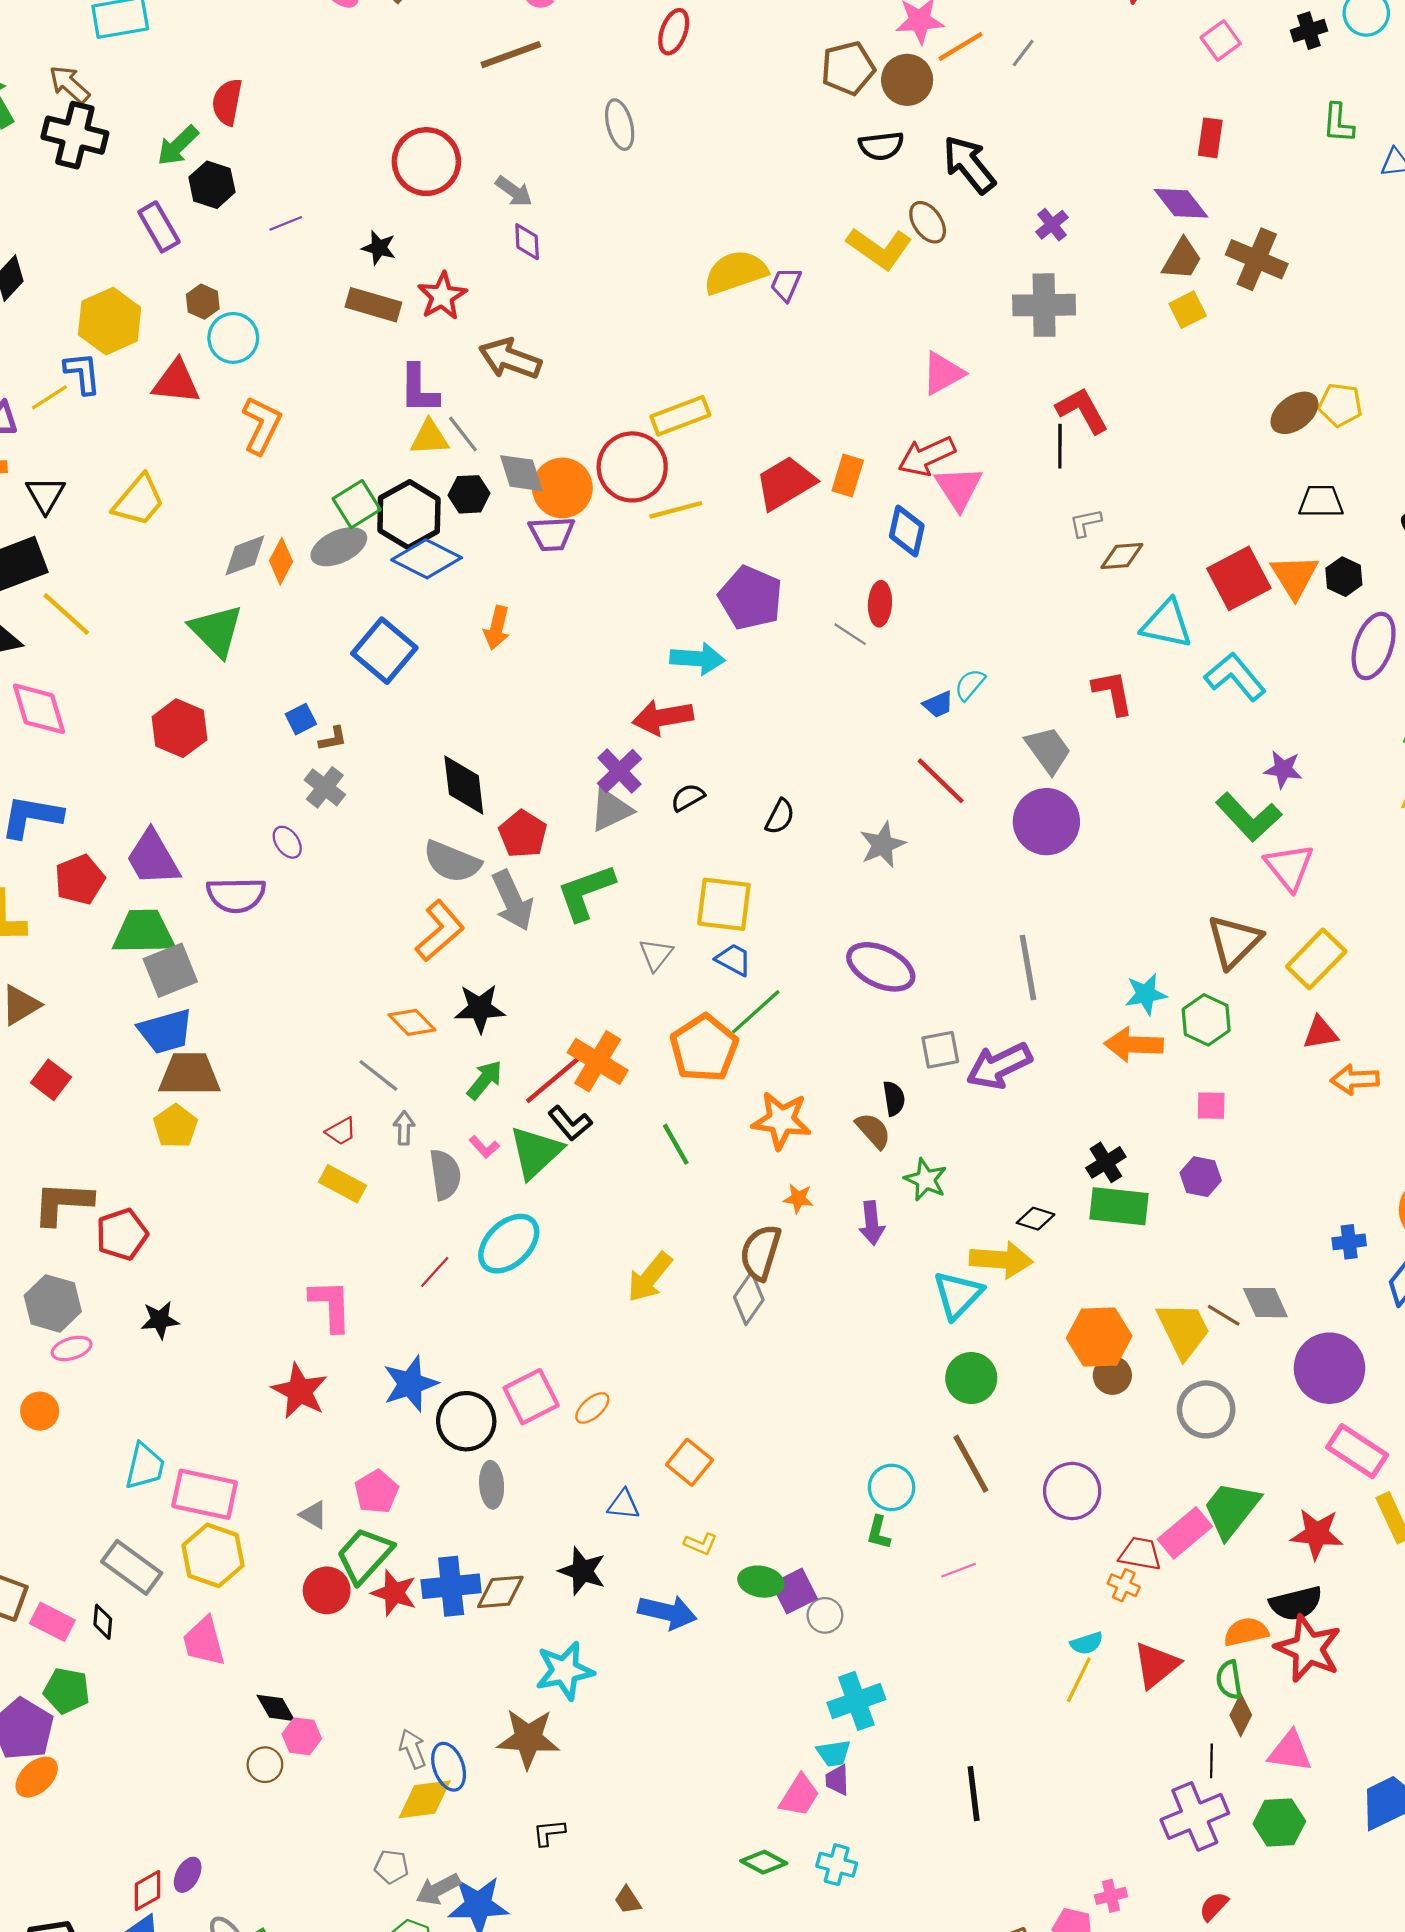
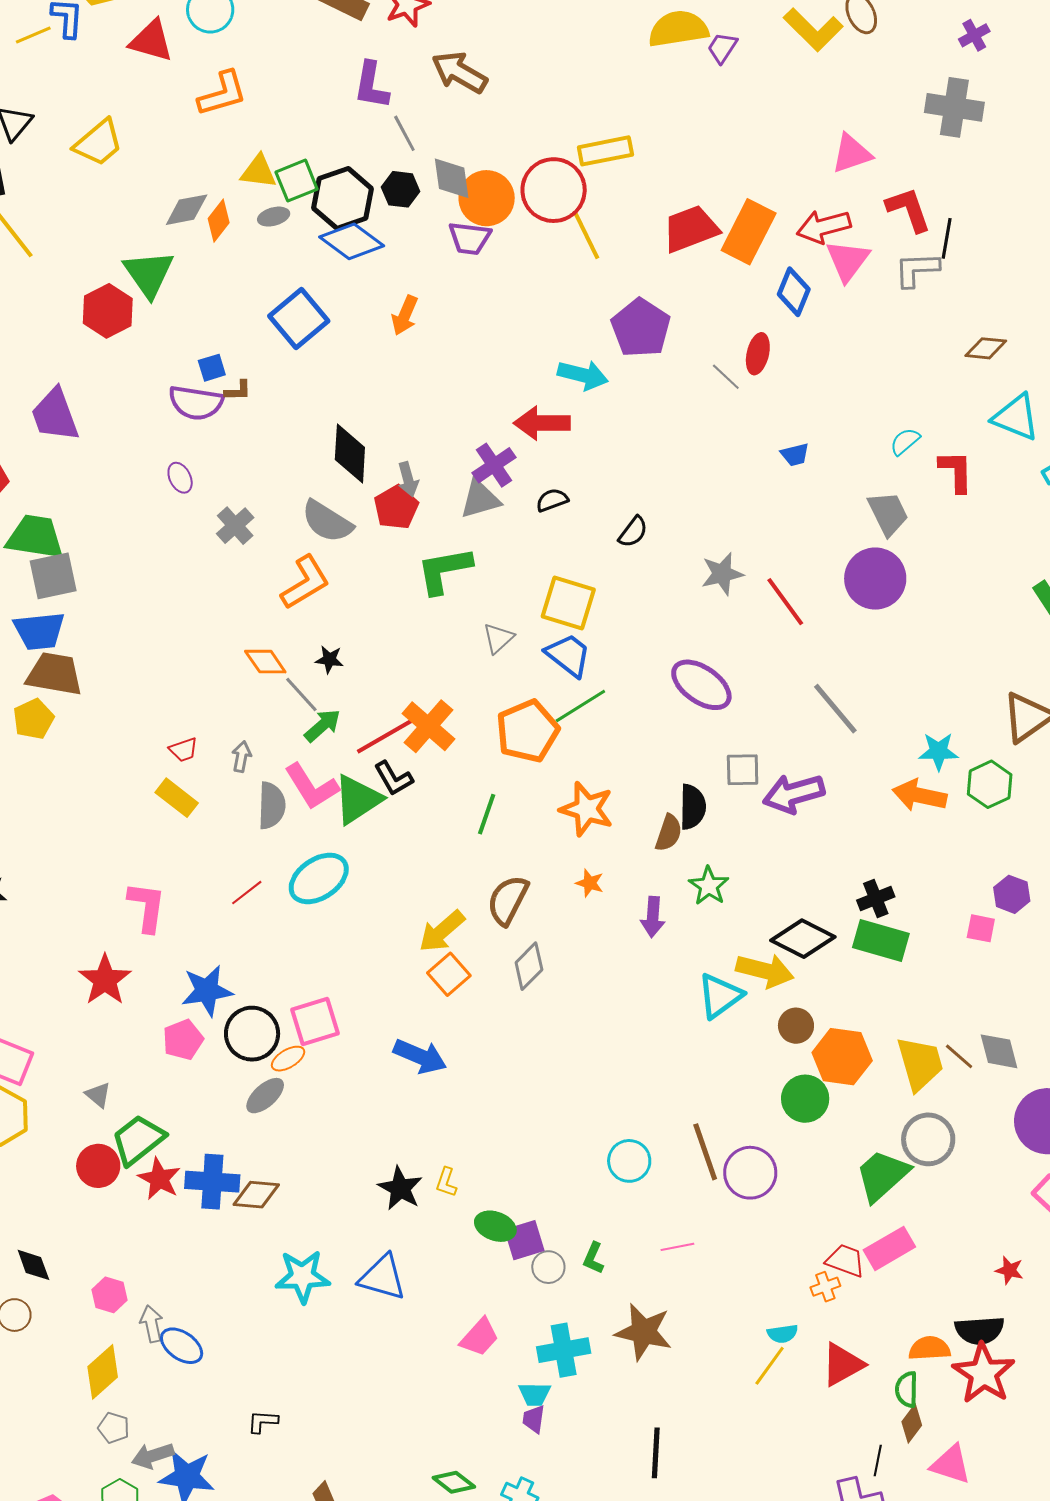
red L-shape: (1082, 410) -> (909, 209), moved
orange L-shape: (262, 425) -> (222, 94), turned 38
yellow triangle: (430, 438) -> (258, 172), moved
orange rectangle: (848, 475) -> (749, 232), size x1.6
yellow line: (676, 510) -> (587, 236), turned 69
gray L-shape: (1085, 523) -> (917, 269), moved, size x1.5
gray ellipse: (339, 547) -> (274, 217), size x0.6
cyan semicircle: (970, 685) -> (905, 441), moved
red hexagon: (180, 728) -> (108, 311), moved
red line: (941, 781) -> (785, 602), moved
gray cross: (325, 787) -> (235, 526), moved
purple trapezoid: (153, 858) -> (55, 415), moved
purple semicircle: (236, 895) -> (196, 403), moved
gray arrow: (513, 901) -> (408, 479), moved, size x0.6
blue trapezoid: (734, 960) -> (568, 655), size x1.4
gray line: (1028, 968) -> (835, 709), turned -40
black star: (480, 1008) -> (329, 659), size x0.6
gray line: (378, 1075) -> (301, 695), moved
black semicircle: (894, 1098) -> (693, 807), size x1.4
pink square: (1211, 1106) -> (981, 928), moved
brown semicircle: (873, 1131) -> (669, 833), turned 51
green line: (676, 1144) -> (487, 814), turned 39
pink L-shape: (484, 1147) -> (312, 786), size x2.0
purple hexagon: (1201, 1177) -> (1012, 894), moved
black diamond: (1036, 1219) -> (803, 939), size x1.8
brown semicircle: (761, 1252) -> (508, 900), moved
brown circle: (1112, 1375) -> (796, 1026), moved
green circle: (971, 1378) -> (805, 1099), moved
orange ellipse: (592, 1408) -> (288, 1059), moved
orange square: (690, 1462) -> (449, 974), moved
gray ellipse: (492, 1485) -> (265, 1096), turned 42
purple circle: (1072, 1491) -> (750, 1173), moved
pink pentagon: (376, 1492) -> (183, 1040), moved
blue triangle: (623, 1505) -> (382, 1277), moved, size x1.6
green trapezoid: (1231, 1509) -> (882, 1175), moved
green L-shape: (879, 1532) -> (593, 1258), moved
red star: (1317, 1534) -> (1009, 1270), size x0.6
yellow L-shape: (701, 1544) -> (446, 1182), turned 76
black star: (582, 1571) -> (400, 1188), moved
orange cross: (1124, 1585) -> (825, 1287), turned 36
blue arrow: (667, 1612) -> (420, 1056), moved
pink hexagon: (302, 1736) -> (109, 1295), moved
brown star: (528, 1739) -> (644, 1332), moved
blue ellipse: (449, 1767) -> (182, 1346), turned -45
pink trapezoid: (799, 1795) -> (480, 1337), moved
yellow diamond: (425, 1799) -> (103, 1372), moved, turned -44

